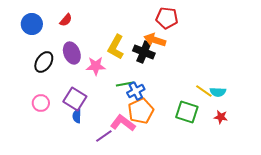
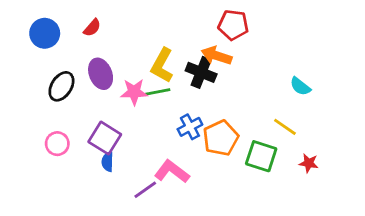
green line: (125, 84) -> (158, 92), moved
cyan semicircle: (218, 92) -> (300, 86), moved, turned 35
orange pentagon: (141, 111) -> (221, 138), moved

